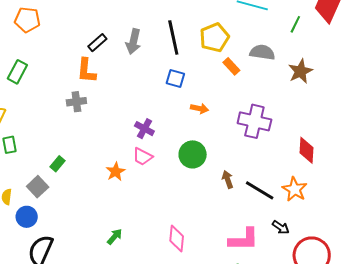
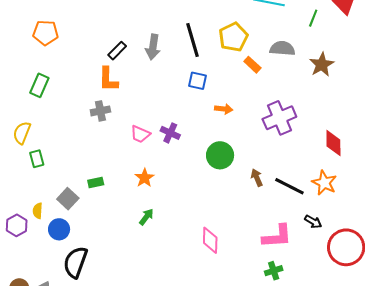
purple cross: (254, 121) -> (279, 118), turned -32
pink trapezoid: (143, 157) -> (140, 134), moved
green rectangle: (58, 164) -> (96, 182), moved, turned 42
green arrow: (115, 237) -> (146, 217), moved

